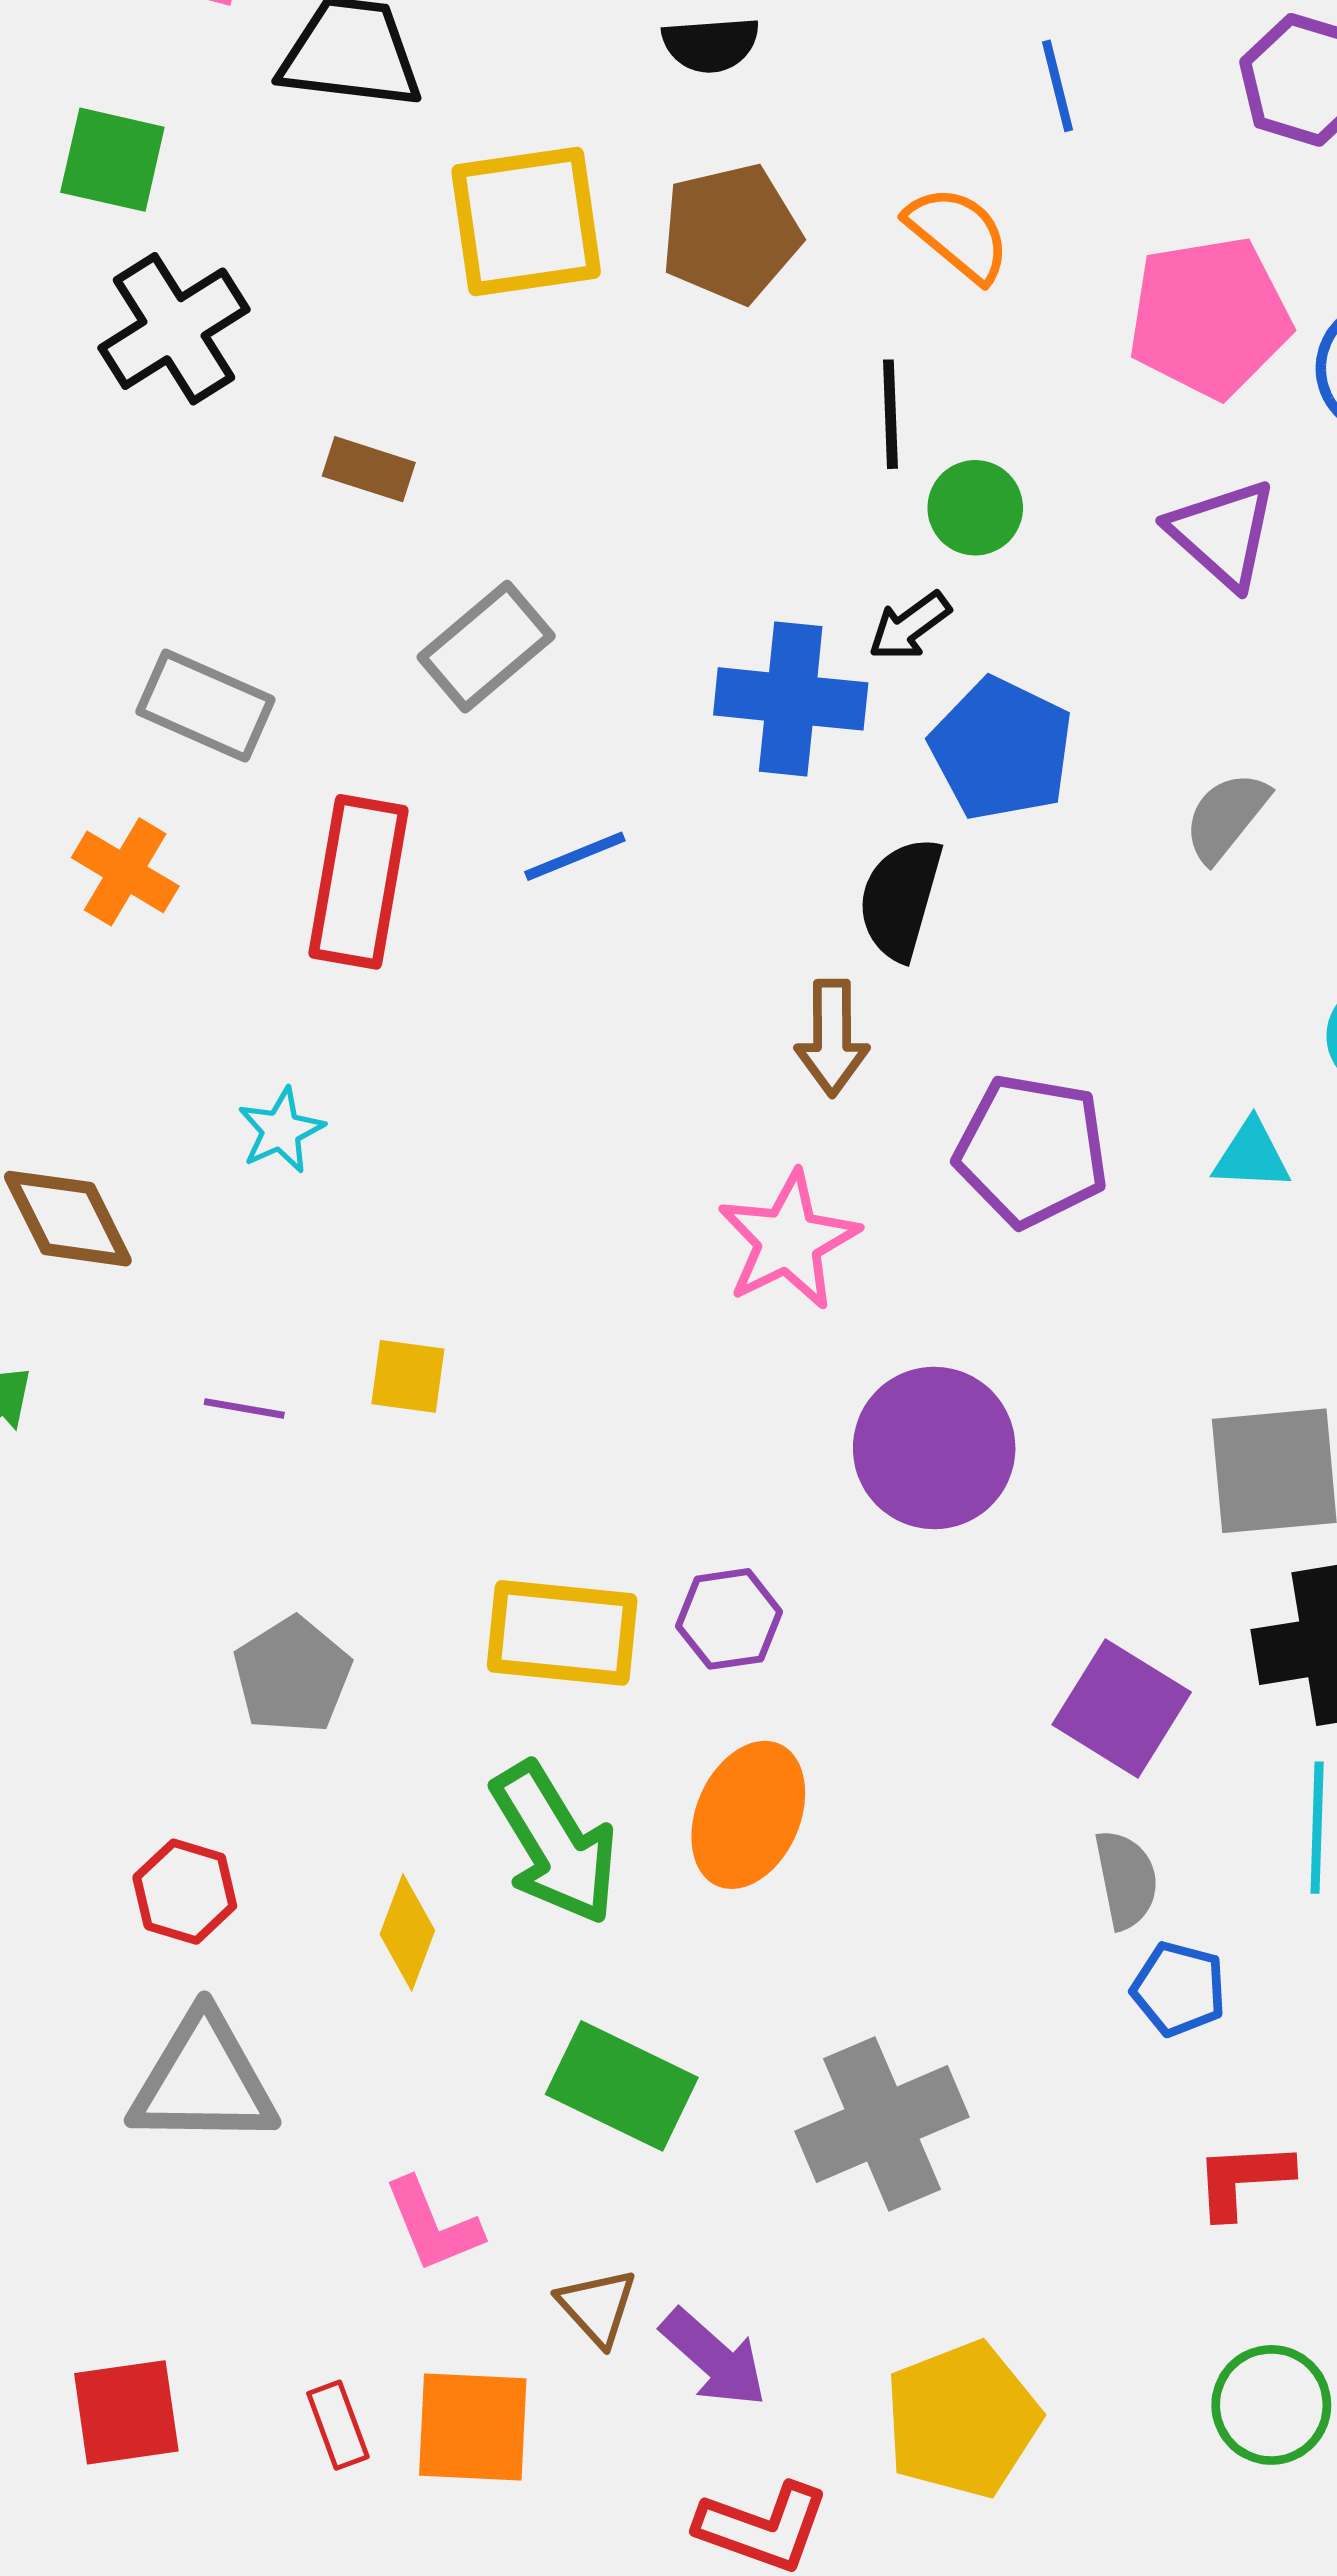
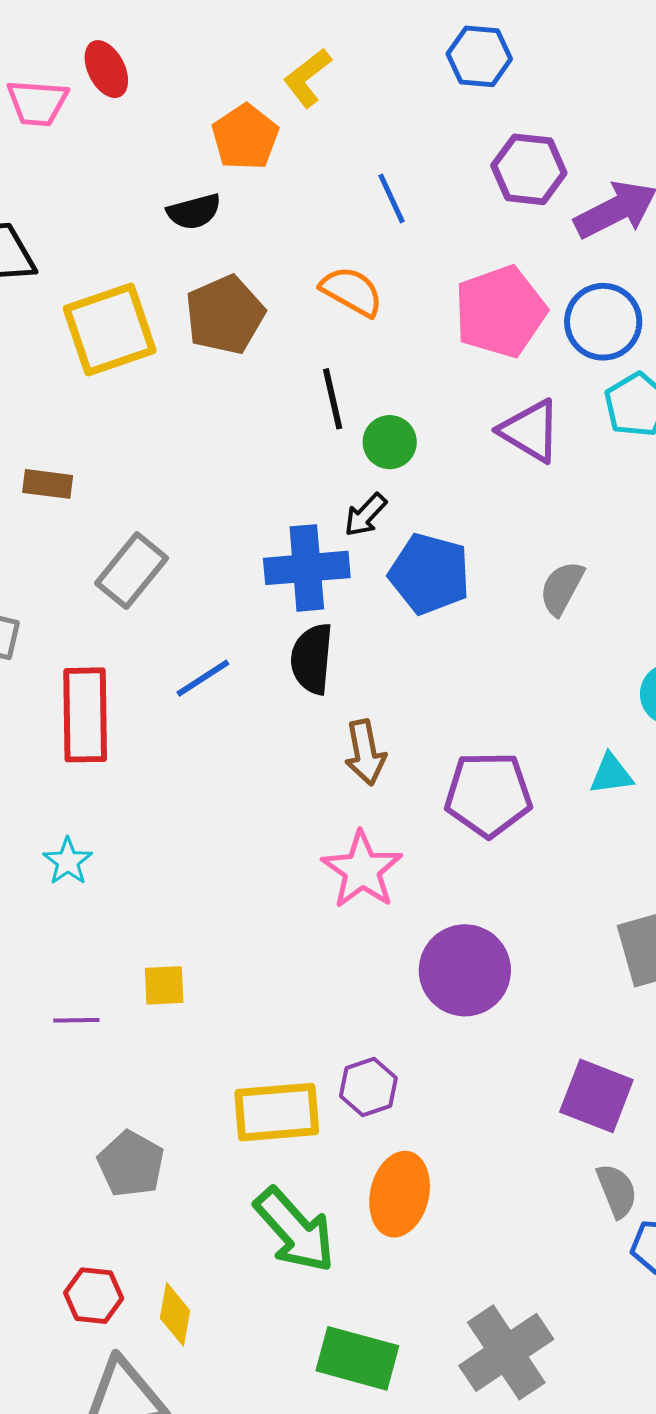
black semicircle: (900, 899) -> (312, 659), moved
yellow diamond: (407, 1932) -> (175, 1314), moved

